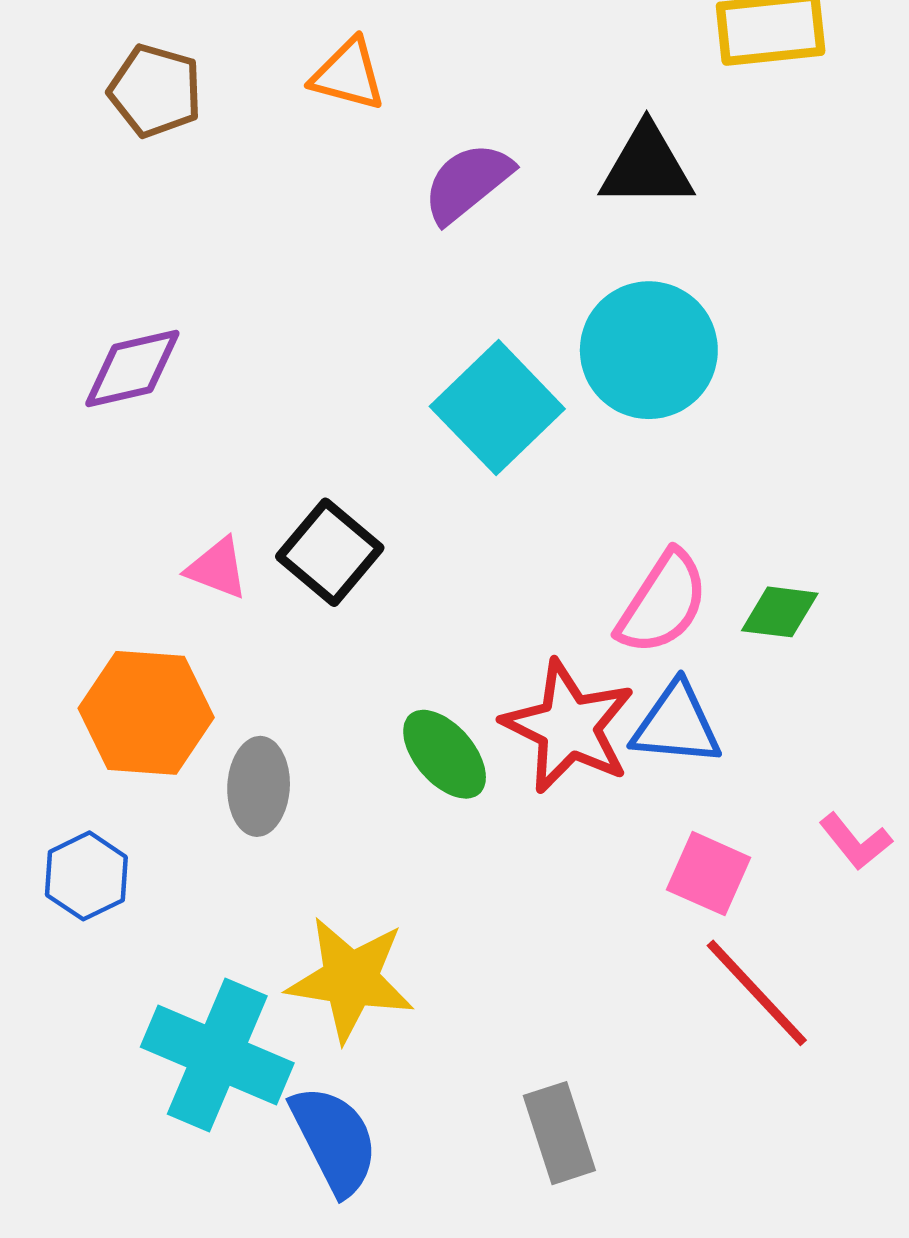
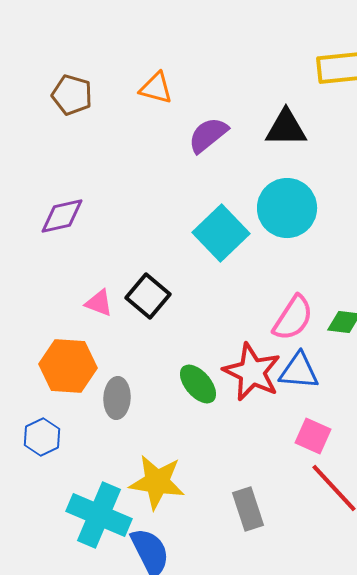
gray rectangle: (559, 1133) -> (248, 509), moved

